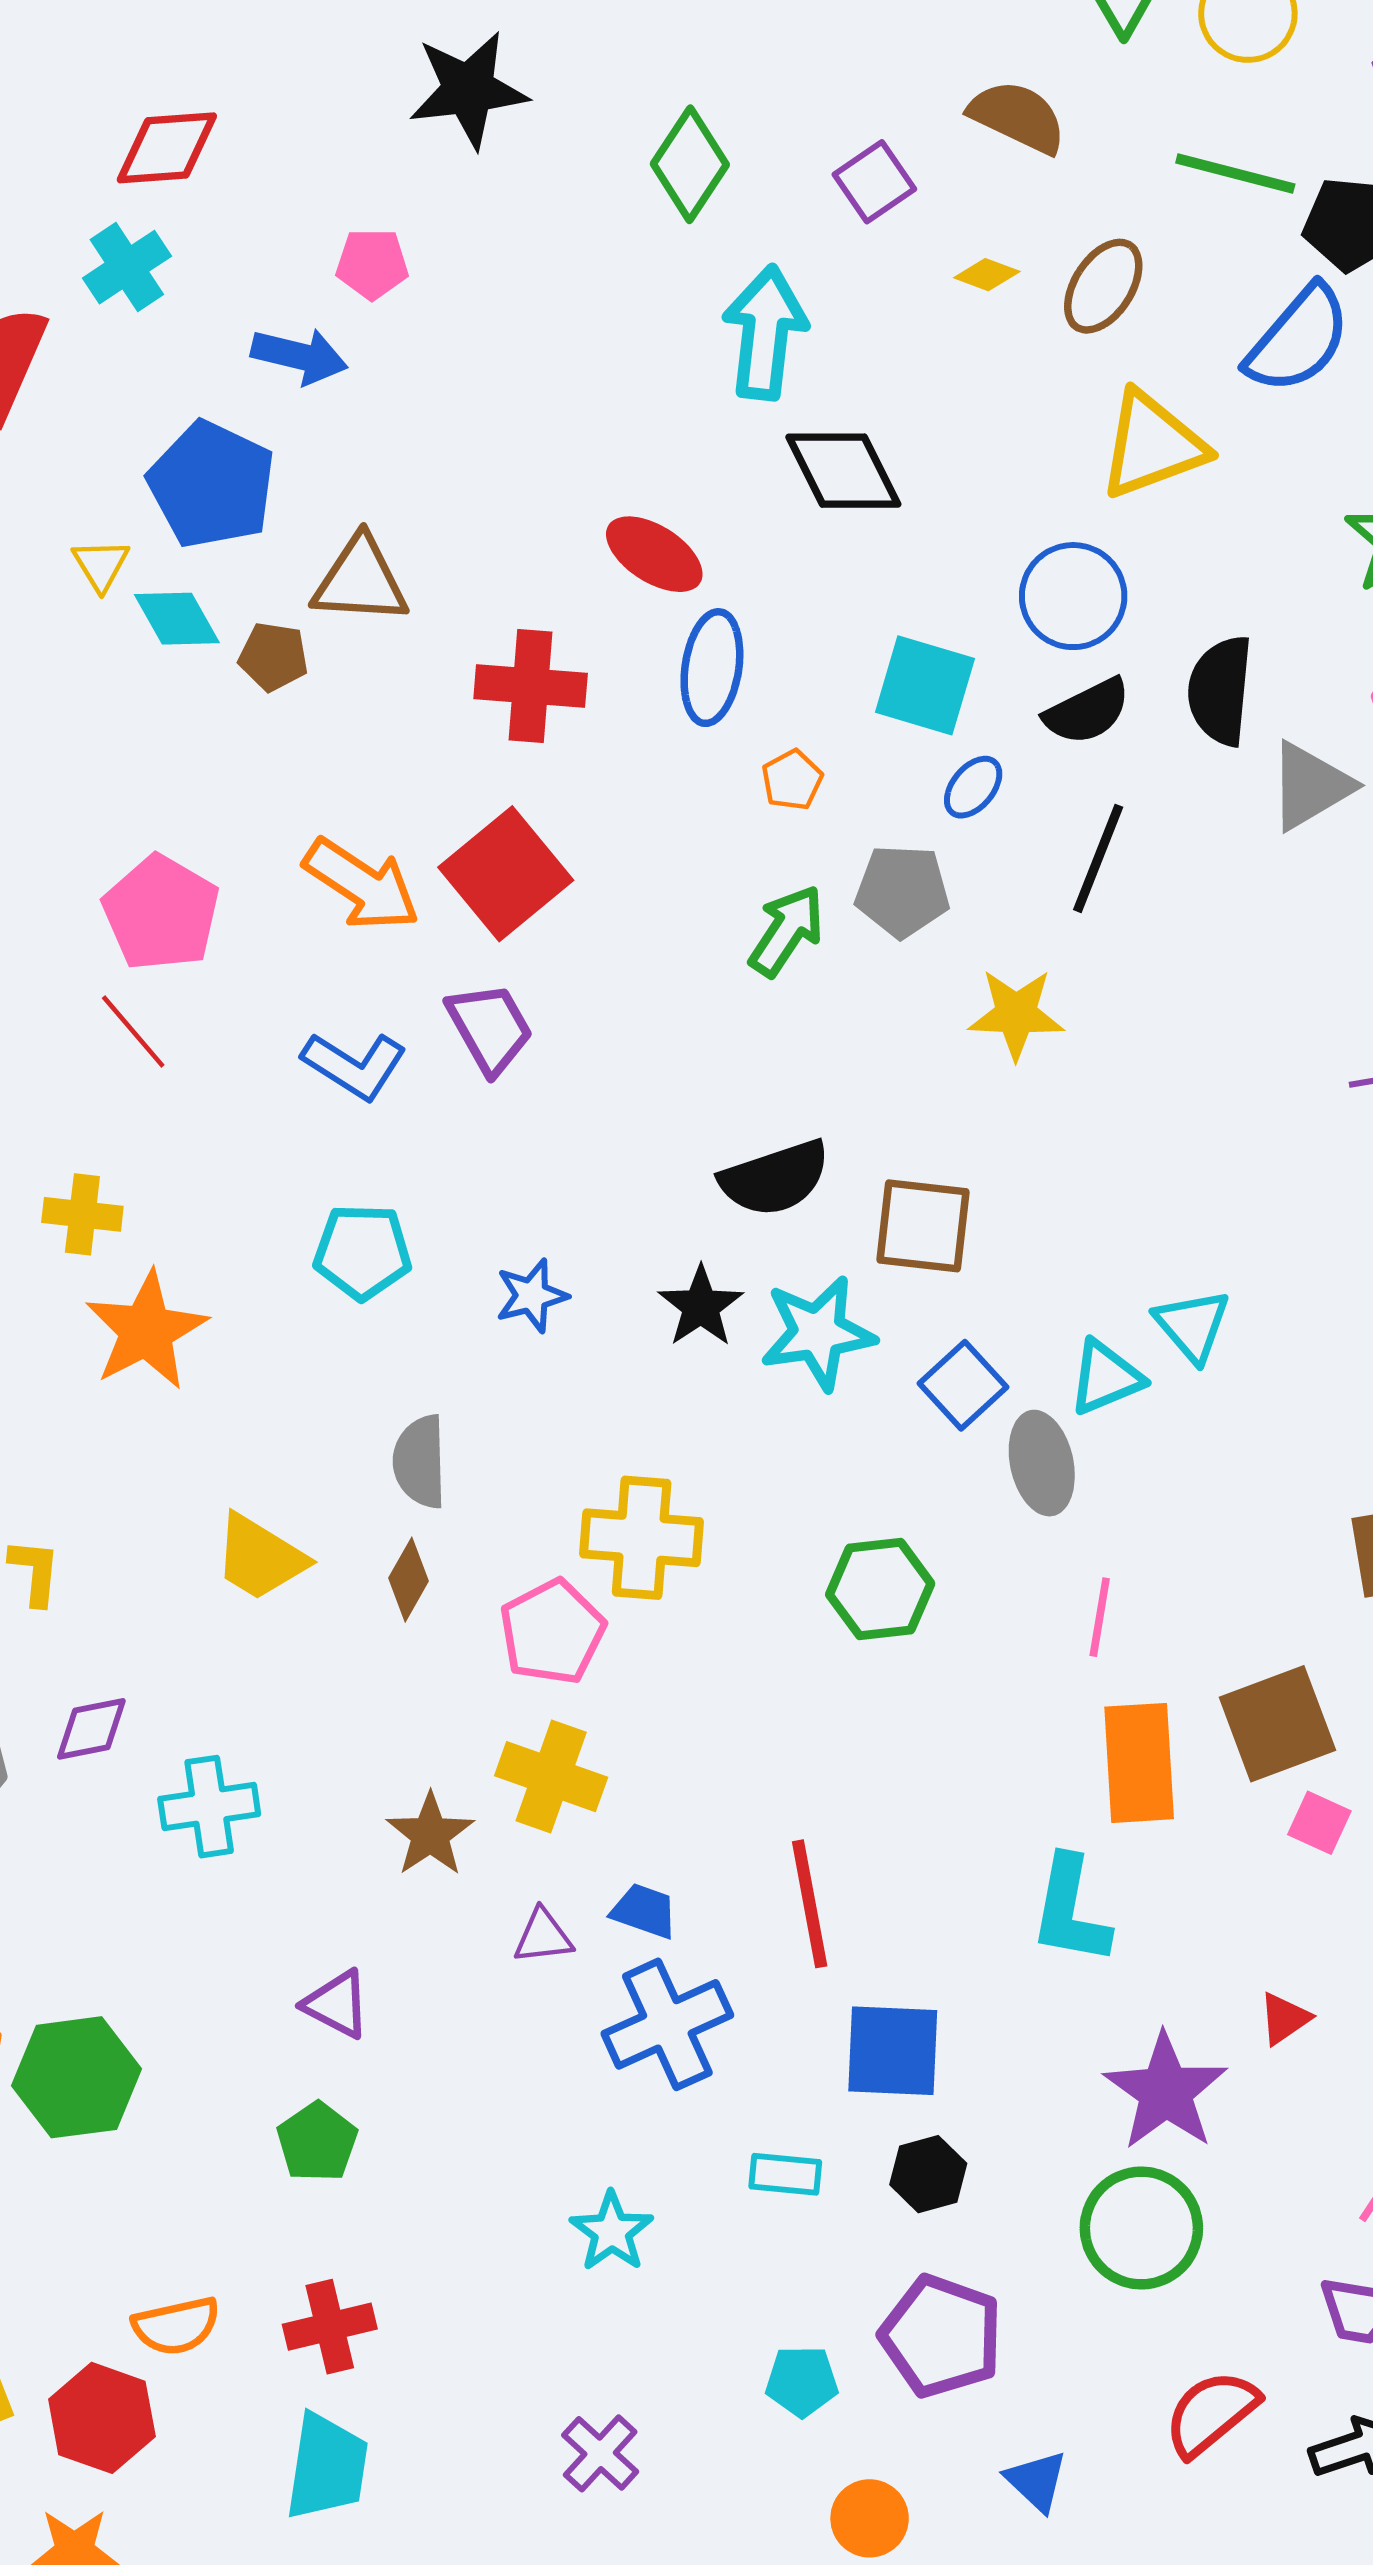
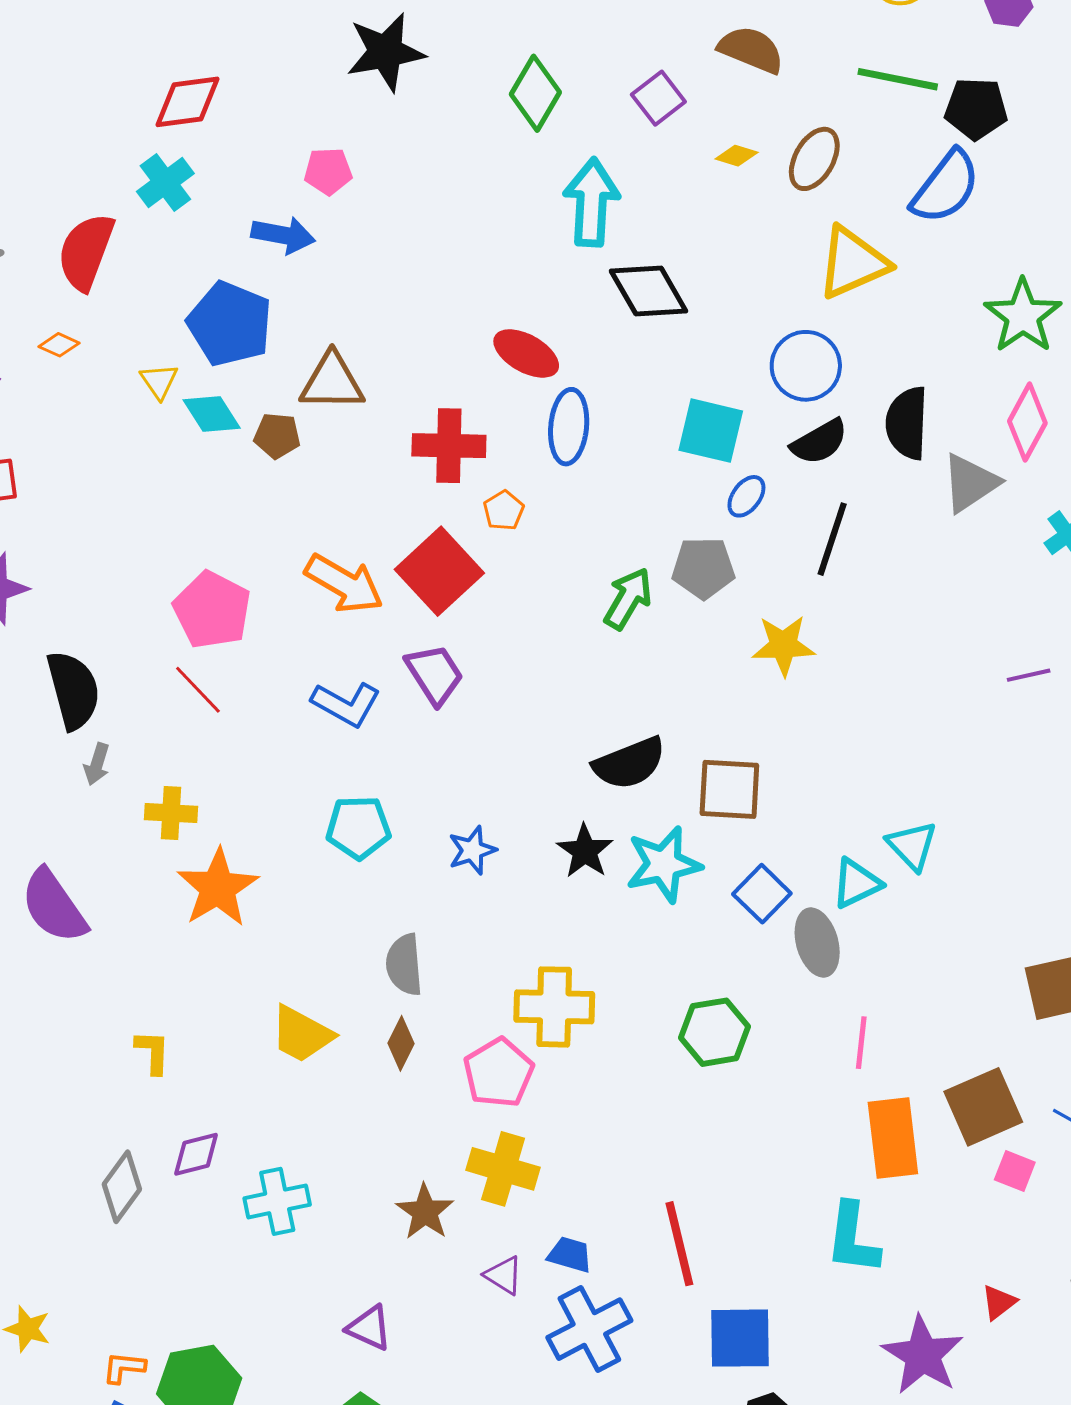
orange pentagon: (792, 780) -> (504, 511), moved
purple triangle: (543, 1936) -> (504, 1275), turned 42

